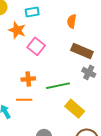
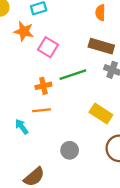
orange semicircle: (72, 21) -> (100, 13), moved
green line: (58, 86) -> (73, 75), moved

